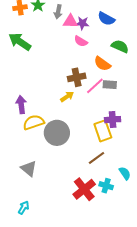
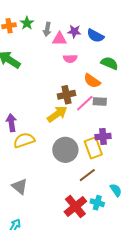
purple star: (82, 23) -> (74, 31), moved
pink semicircle: (81, 41) -> (70, 59), turned -32
yellow arrow: (67, 97) -> (57, 114), size x1.5
gray circle: (57, 133) -> (65, 150), moved

